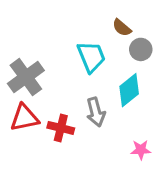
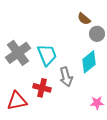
cyan trapezoid: (91, 57) -> (47, 55), moved
red triangle: (24, 118) -> (17, 101), moved

